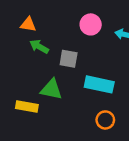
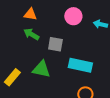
orange triangle: (28, 24) -> (30, 14), moved
yellow rectangle: (27, 107) -> (12, 77), moved, turned -60

